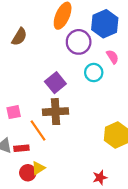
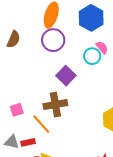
purple circle: (79, 42) -> (53, 40), moved
cyan circle: (94, 73) -> (92, 56), moved
purple square: (55, 83) -> (66, 76), moved

